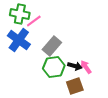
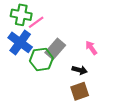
green hexagon: (54, 67) -> (41, 59), moved
pink arrow: (86, 67) -> (91, 48), moved

